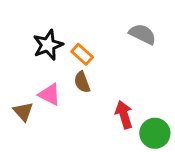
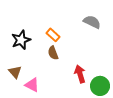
black star: (48, 45) -> (21, 40), moved
pink triangle: (50, 95) -> (32, 85), moved

